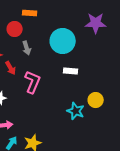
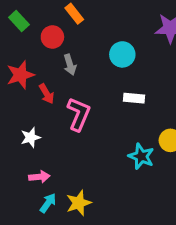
orange rectangle: (30, 13) -> (74, 14), turned 48
cyan circle: (63, 41) -> (122, 54), size x0.7

